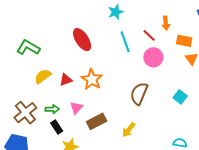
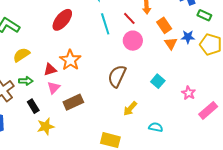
red ellipse: (82, 40) -> (62, 20), turned 70
orange rectangle: (184, 41) -> (164, 25), turned 42
red triangle: (66, 80) -> (50, 70), moved
green arrow: (52, 109) -> (26, 81), moved
yellow arrow: (129, 130) -> (130, 109), moved

